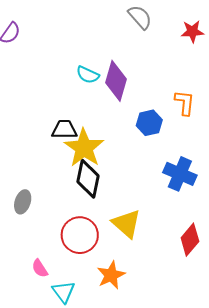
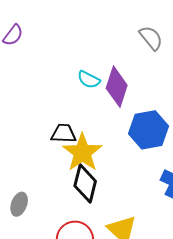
gray semicircle: (140, 17) -> (151, 38), moved
blue hexagon: (149, 123) -> (148, 130), size x1.5

